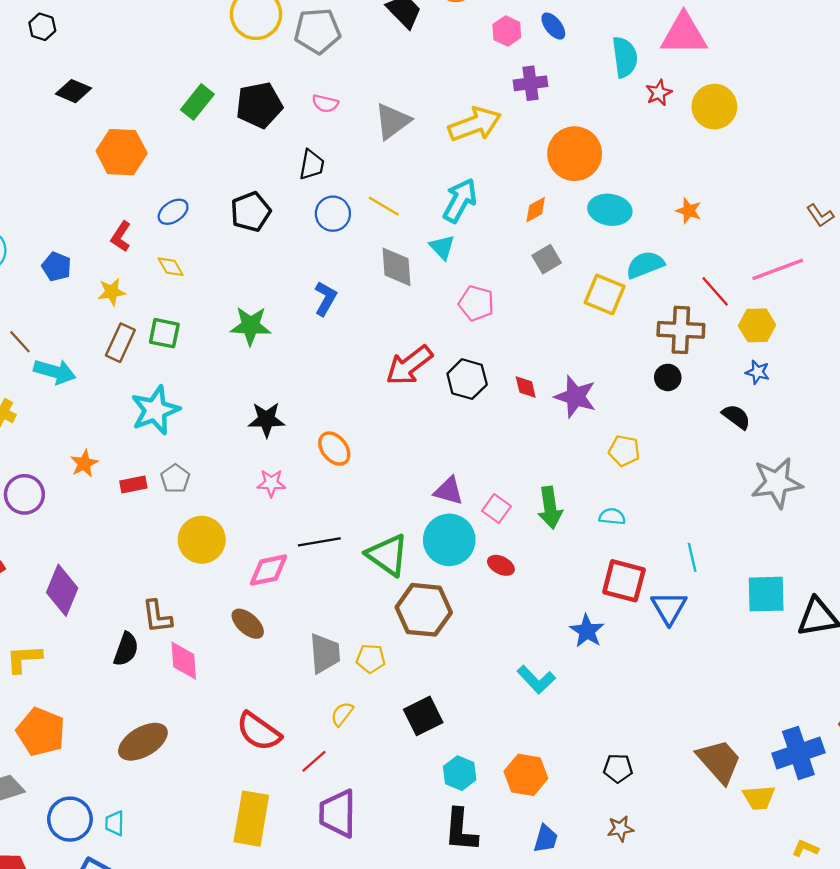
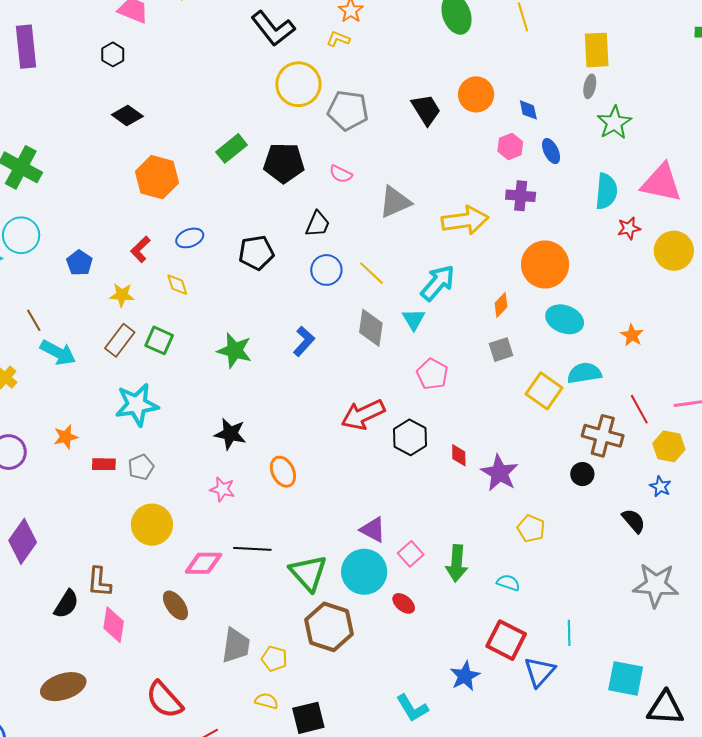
orange diamond: (536, 210) -> (501, 305), turned -30
yellow semicircle: (342, 714) -> (266, 701), moved, turned 55

